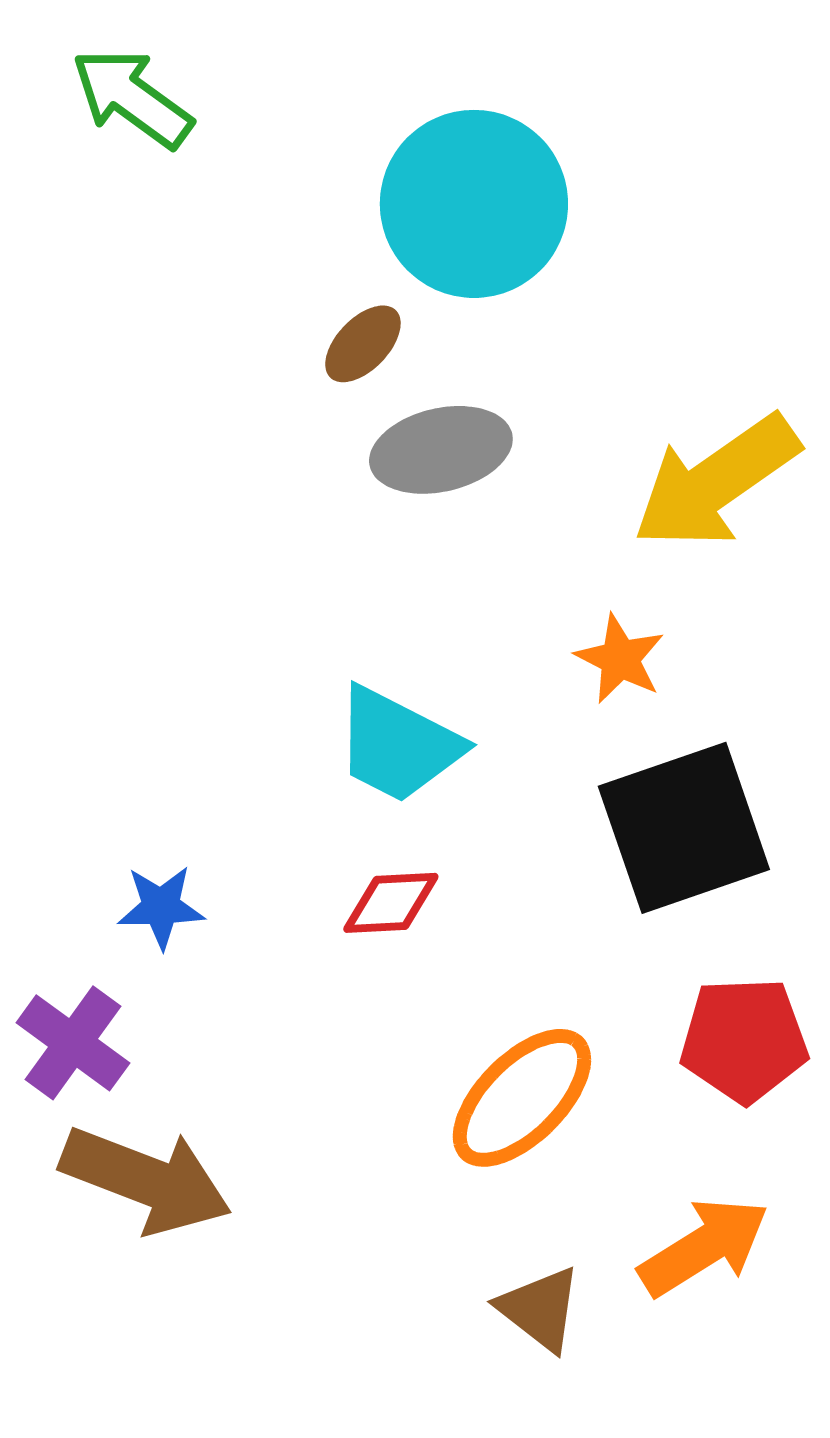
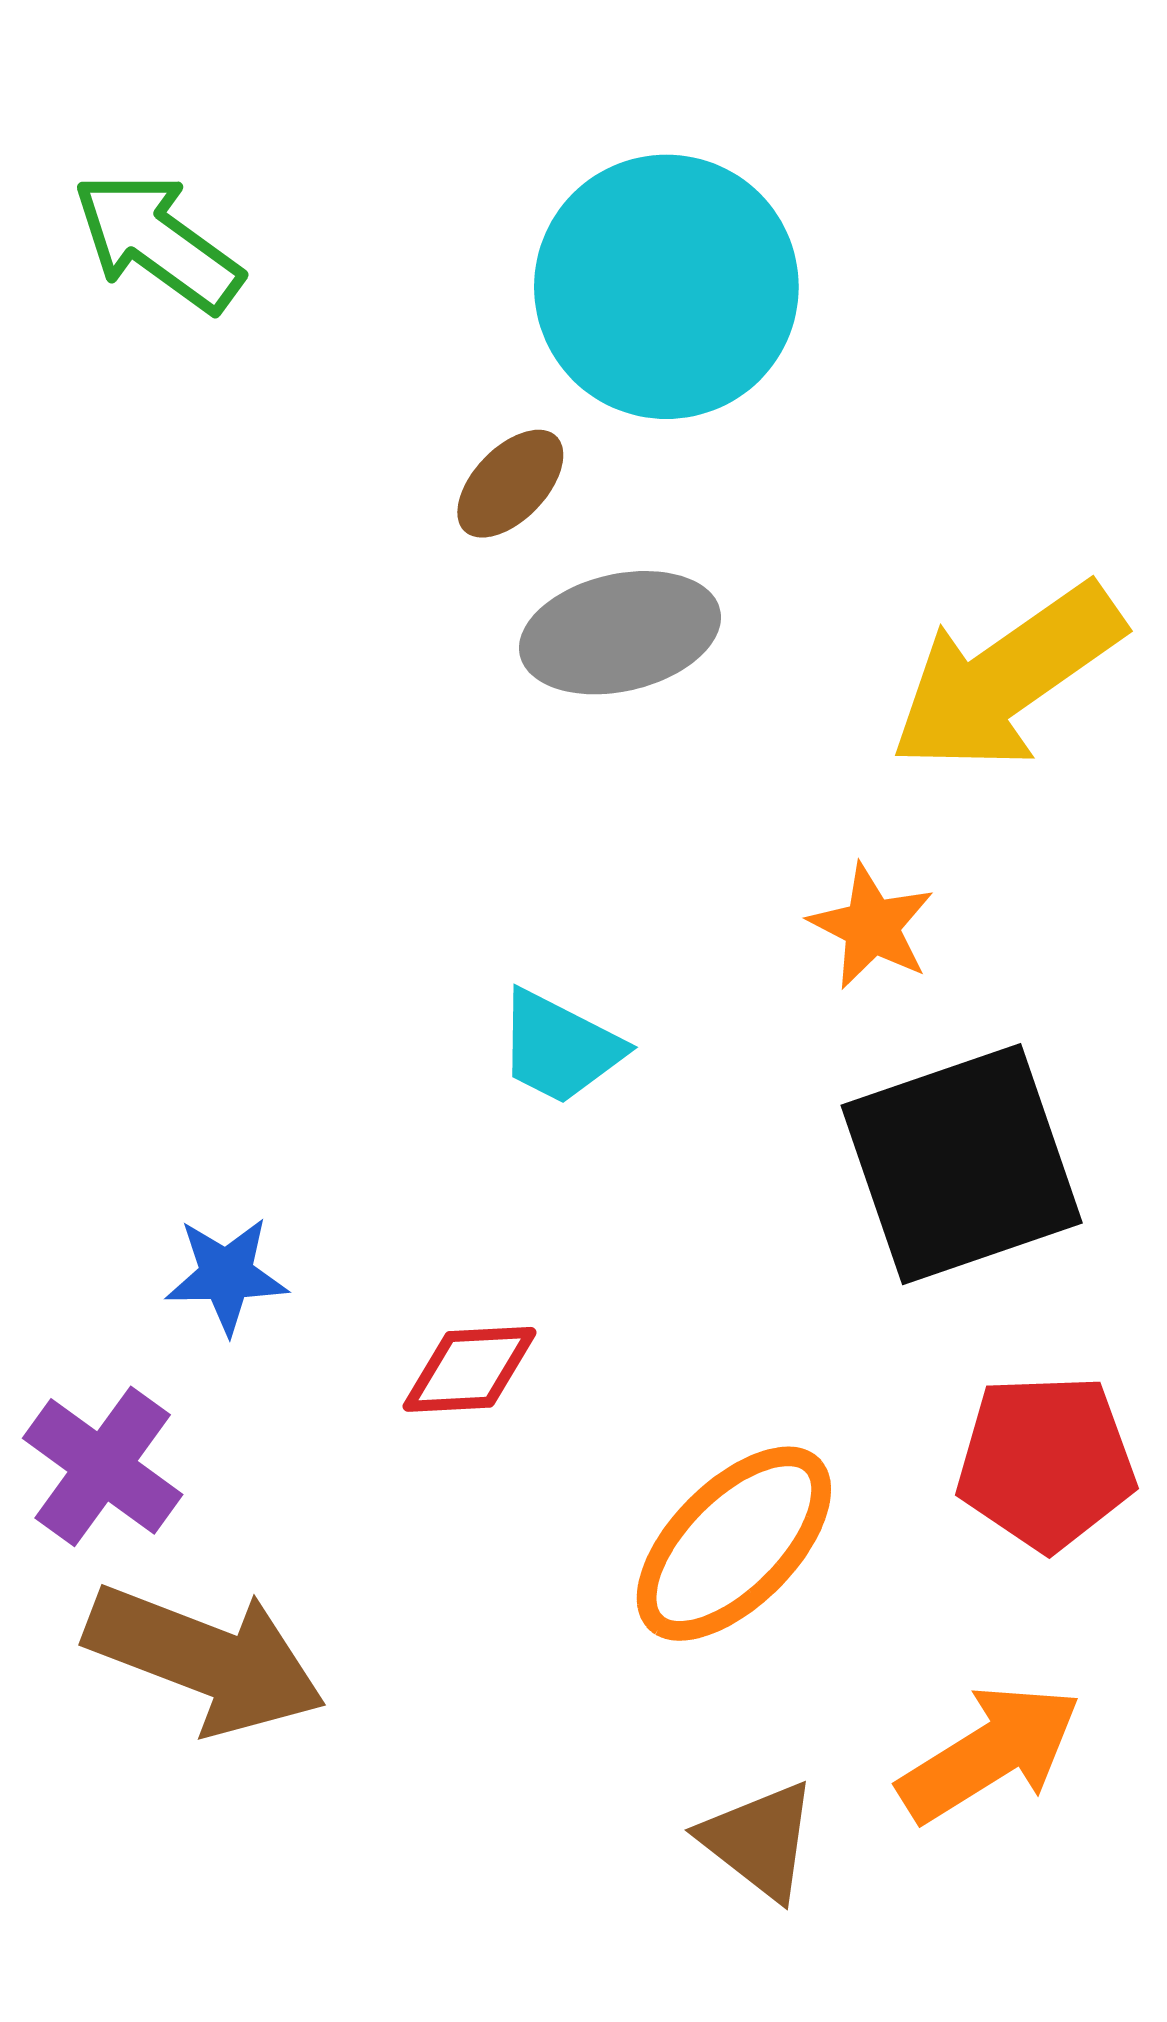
green arrow: (132, 98) -> (157, 242), moved
cyan trapezoid: (398, 745) -> (560, 1047), size x0.7
red diamond: (391, 903) -> (470, 1369), moved

